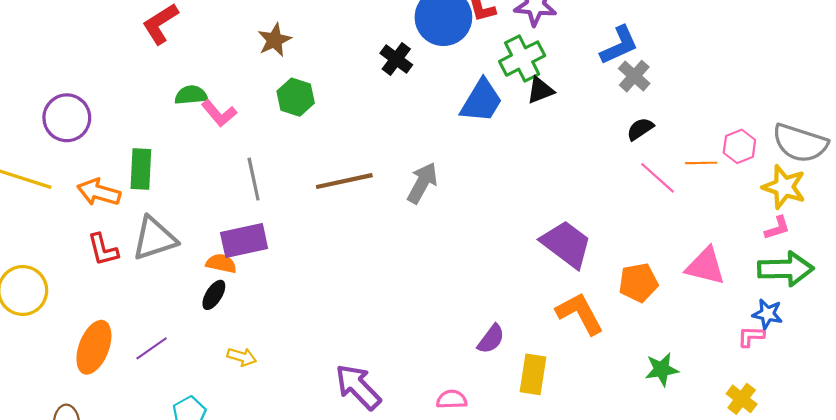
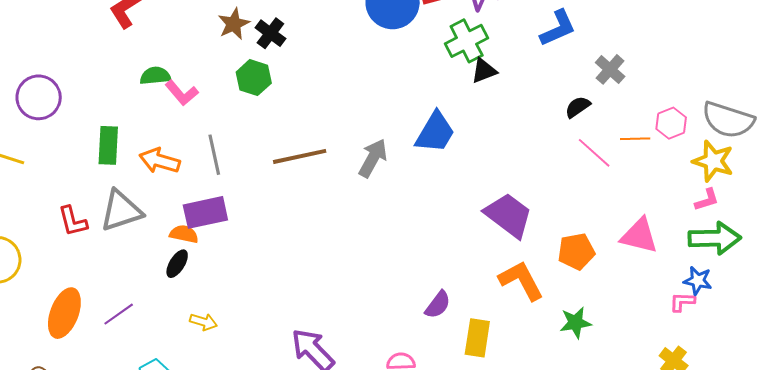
black cross: (396, 59) -> (270, 33), moved
gray cross: (634, 76) -> (610, 69), moved
blue trapezoid: (481, 101) -> (435, 132), moved
orange arrow: (99, 192) -> (160, 161), moved
green star: (662, 369) -> (575, 323), moved

